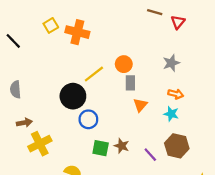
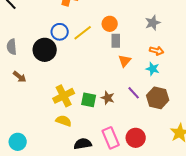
black circle: (73, 96) -> (45, 50), moved
blue circle: (88, 119) -> (60, 32), moved
brown arrow: (24, 123) -> (20, 77), turned 48
yellow cross: (40, 144) -> (64, 96), moved
purple line: (150, 155) -> (134, 93), moved

